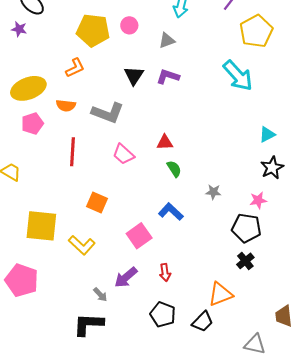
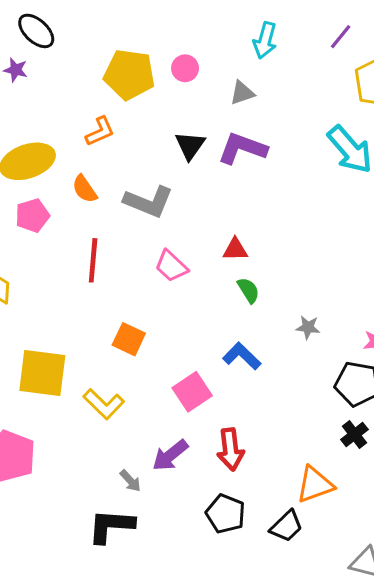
purple L-shape: (168, 77) -> (242, 148), size x1.4
orange semicircle: (66, 106) -> (85, 189), turned 48
red arrow: (165, 273) -> (231, 449), size x1.5

